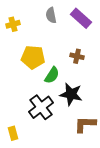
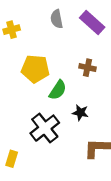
black star: (71, 94) -> (80, 113), size x0.6
yellow rectangle: (13, 133) -> (12, 159), turned 32

